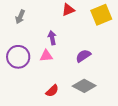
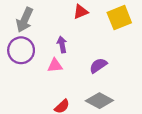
gray arrow: (20, 17) -> (25, 20), size x1.5
purple circle: (18, 57) -> (21, 50), moved

